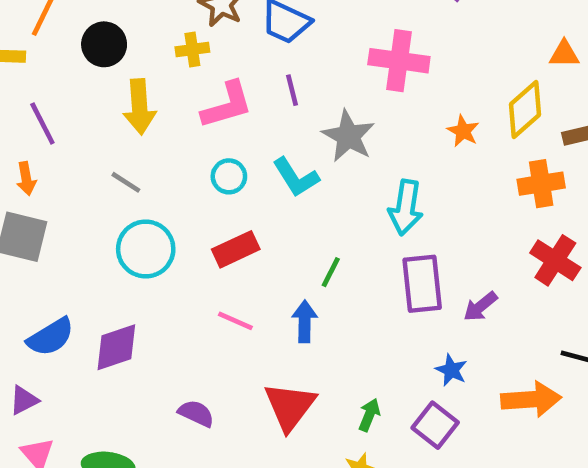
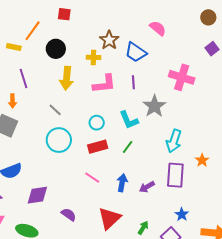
orange star: (463, 131) -> (202, 160), moved
cyan circle: (229, 176) -> (97, 123), moved
green line: (331, 272) -> (128, 147), moved
purple arrow: (480, 306) -> (147, 187), moved
purple diamond: (116, 347) -> (37, 195), moved

